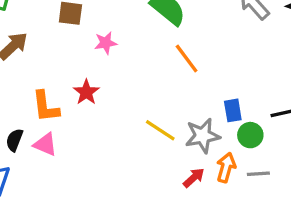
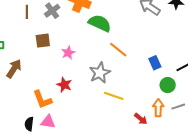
blue rectangle: (233, 110) -> (155, 63), moved
gray star: (203, 136) -> (100, 73), moved
red arrow: (194, 178) -> (141, 119), turned 96

